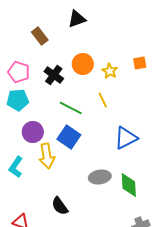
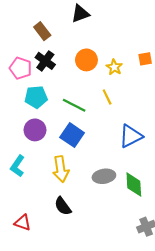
black cross: (54, 75) -> (45, 61), moved
cyan pentagon: (18, 100) -> (36, 97), moved
yellow arrow: (47, 156) -> (61, 169), moved

